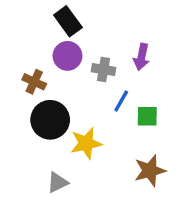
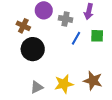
green square: (147, 116) -> (97, 36), moved
yellow star: (86, 143) -> (64, 84), moved
brown star: (150, 171) -> (93, 81), turned 30

